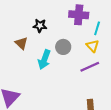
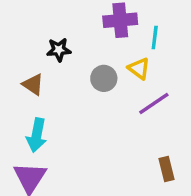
yellow triangle: (93, 46) -> (139, 69), moved
cyan arrow: (44, 60) -> (37, 135), moved

